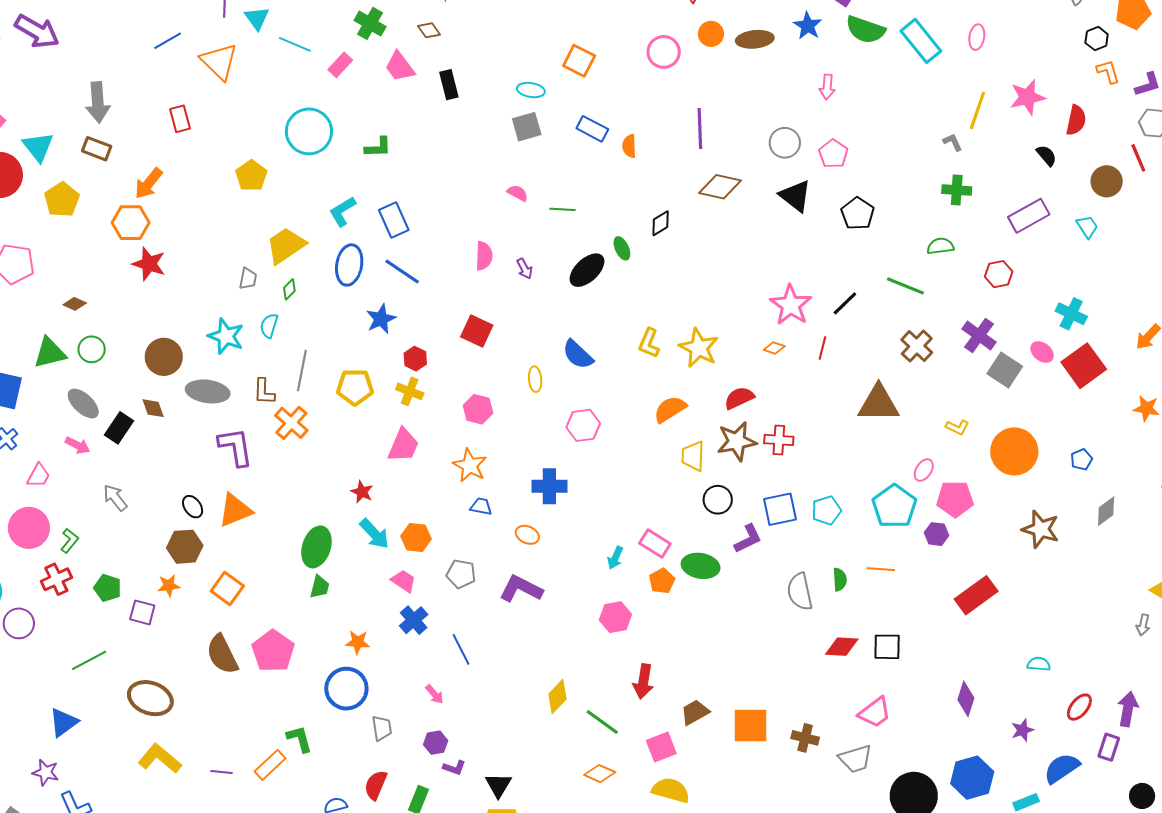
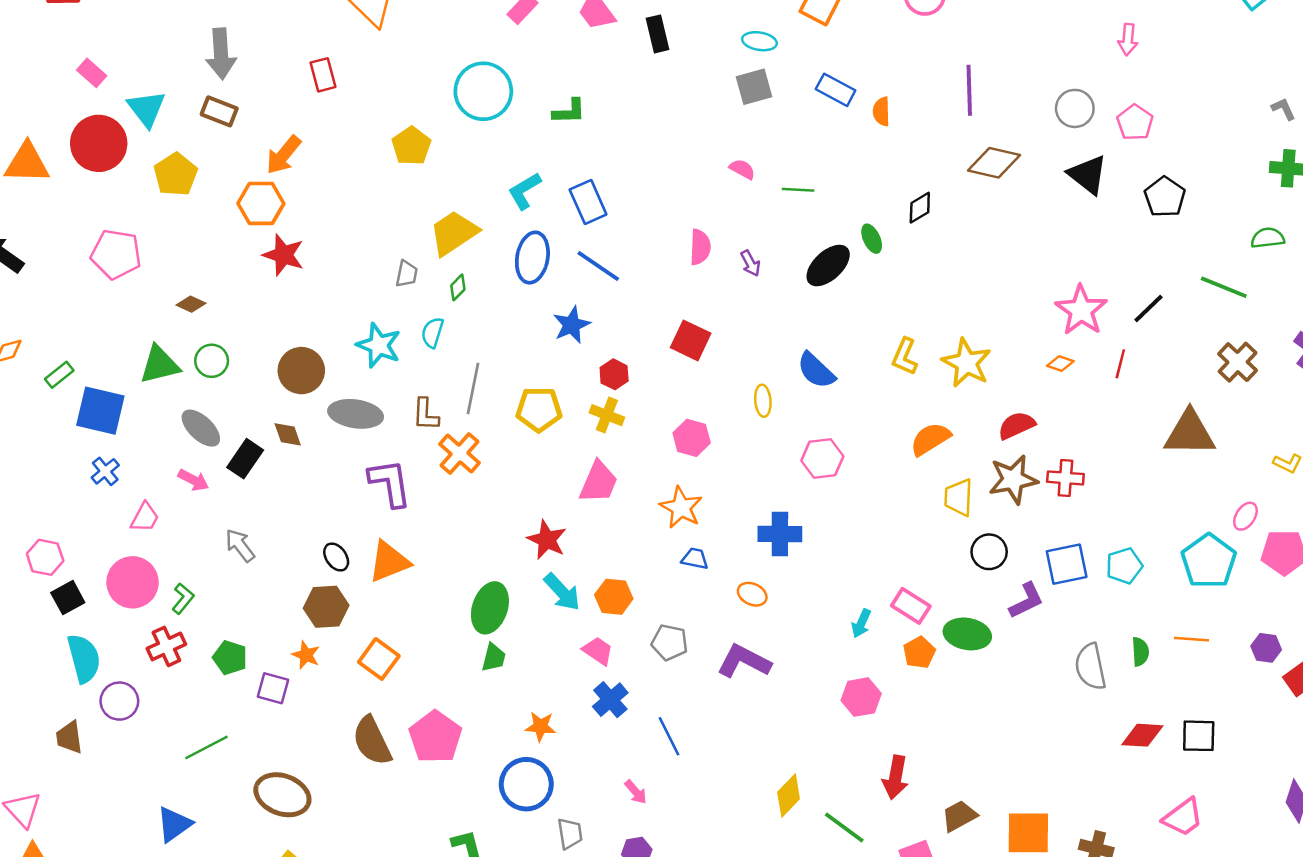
red star: (362, 492) -> (547, 540), size x1.4
purple hexagon: (937, 534) -> (1266, 648), moved
orange star: (169, 586) -> (306, 655), turned 30

